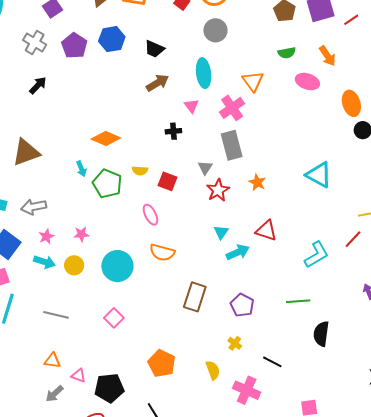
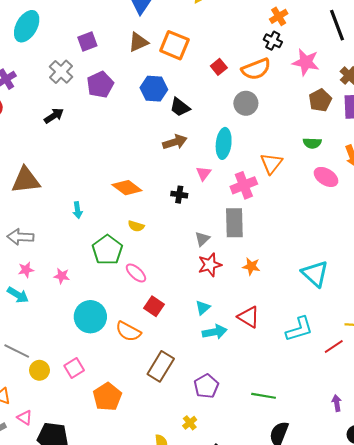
blue hexagon: (112, 39) -> (154, 89), moved
orange diamond: (106, 139) -> (127, 188), moved
red square: (168, 181) -> (154, 306), moved
orange star: (257, 182) -> (251, 266), turned -30
green pentagon: (107, 184) -> (107, 250), moved
pink ellipse: (150, 215) -> (136, 273), turned -35
orange semicircle: (162, 252) -> (128, 331), moved
cyan L-shape: (317, 255) -> (299, 329), moved
yellow circle: (74, 265) -> (39, 370), moved
orange pentagon: (162, 363) -> (107, 397), moved

